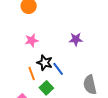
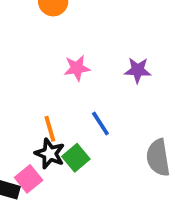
pink star: (32, 40) -> (77, 68), moved
black star: (45, 63) -> (50, 154), moved

